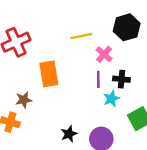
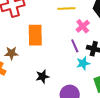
purple line: (98, 79) -> (75, 46), turned -32
black star: (69, 134) -> (42, 77), moved

